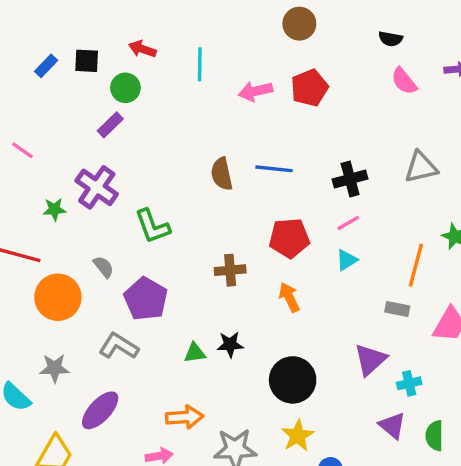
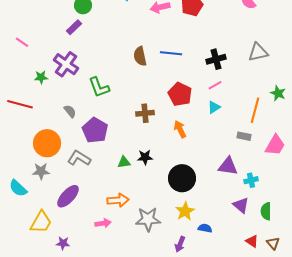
red pentagon: (289, 238) -> (180, 94), turned 30
orange circle: (58, 297) -> (47, 143), moved
purple triangle: (370, 360) -> (228, 166), turned 50

